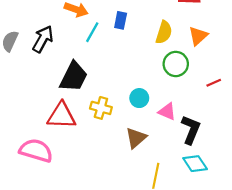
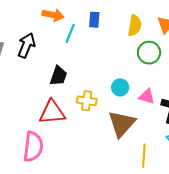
black trapezoid: (74, 77) -> (59, 76), size x0.7
brown triangle: (136, 138) -> (122, 124), size x1.4
pink semicircle: (36, 151) -> (33, 147), turned 88

